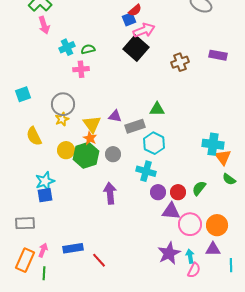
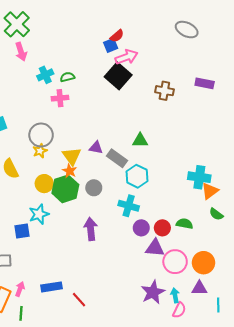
brown cross: (180, 62) -> (164, 91), turned 30
gray rectangle: (135, 126) -> (117, 158), turned 54
orange triangle: (223, 157) -> (210, 191), turned 30
cyan star: (45, 181) -> (39, 214), moved
green semicircle: (199, 188) -> (185, 224), turned 63

